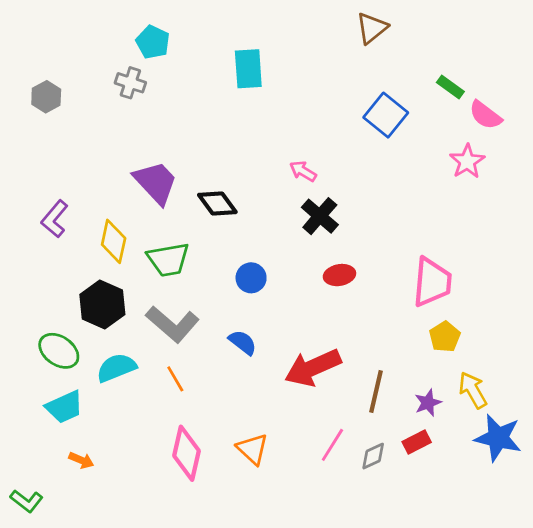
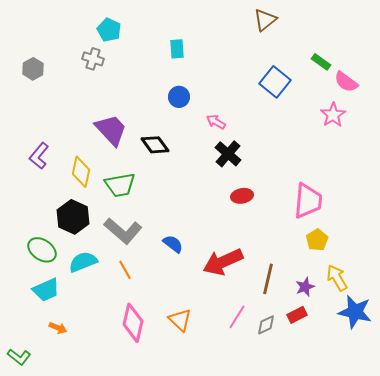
cyan rectangle: (248, 69) -> (177, 49), size x0.7
blue circle: (251, 278) -> (179, 97), moved

